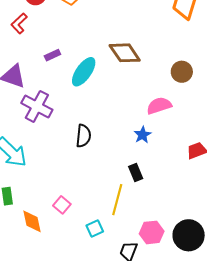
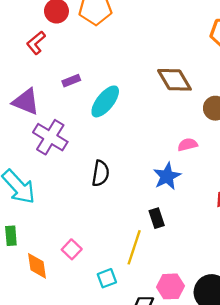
brown diamond: (125, 53) -> (174, 80), moved
pink semicircle: (159, 106) -> (188, 145), size x0.7
blue star: (143, 135) -> (167, 176), size x1.4

